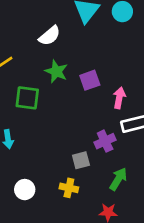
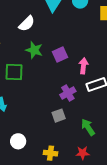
purple cross: (105, 141) -> (68, 93), moved
green arrow: (118, 179) -> (88, 127), turned -60
yellow cross: (69, 188) -> (50, 153), moved

